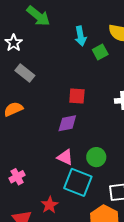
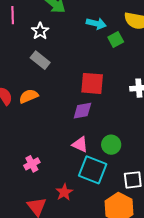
cyan arrow: (81, 36) -> (96, 24), turned -66
white star: (14, 43) -> (40, 31), moved
red square: (77, 96) -> (92, 83), size x1.4

